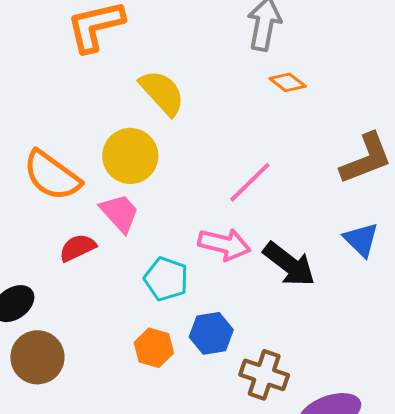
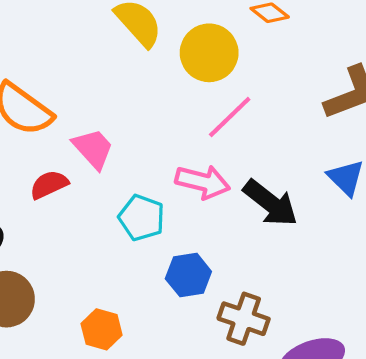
yellow circle: (130, 156) -> (209, 53), moved
orange hexagon: (154, 348) -> (102, 329), moved

